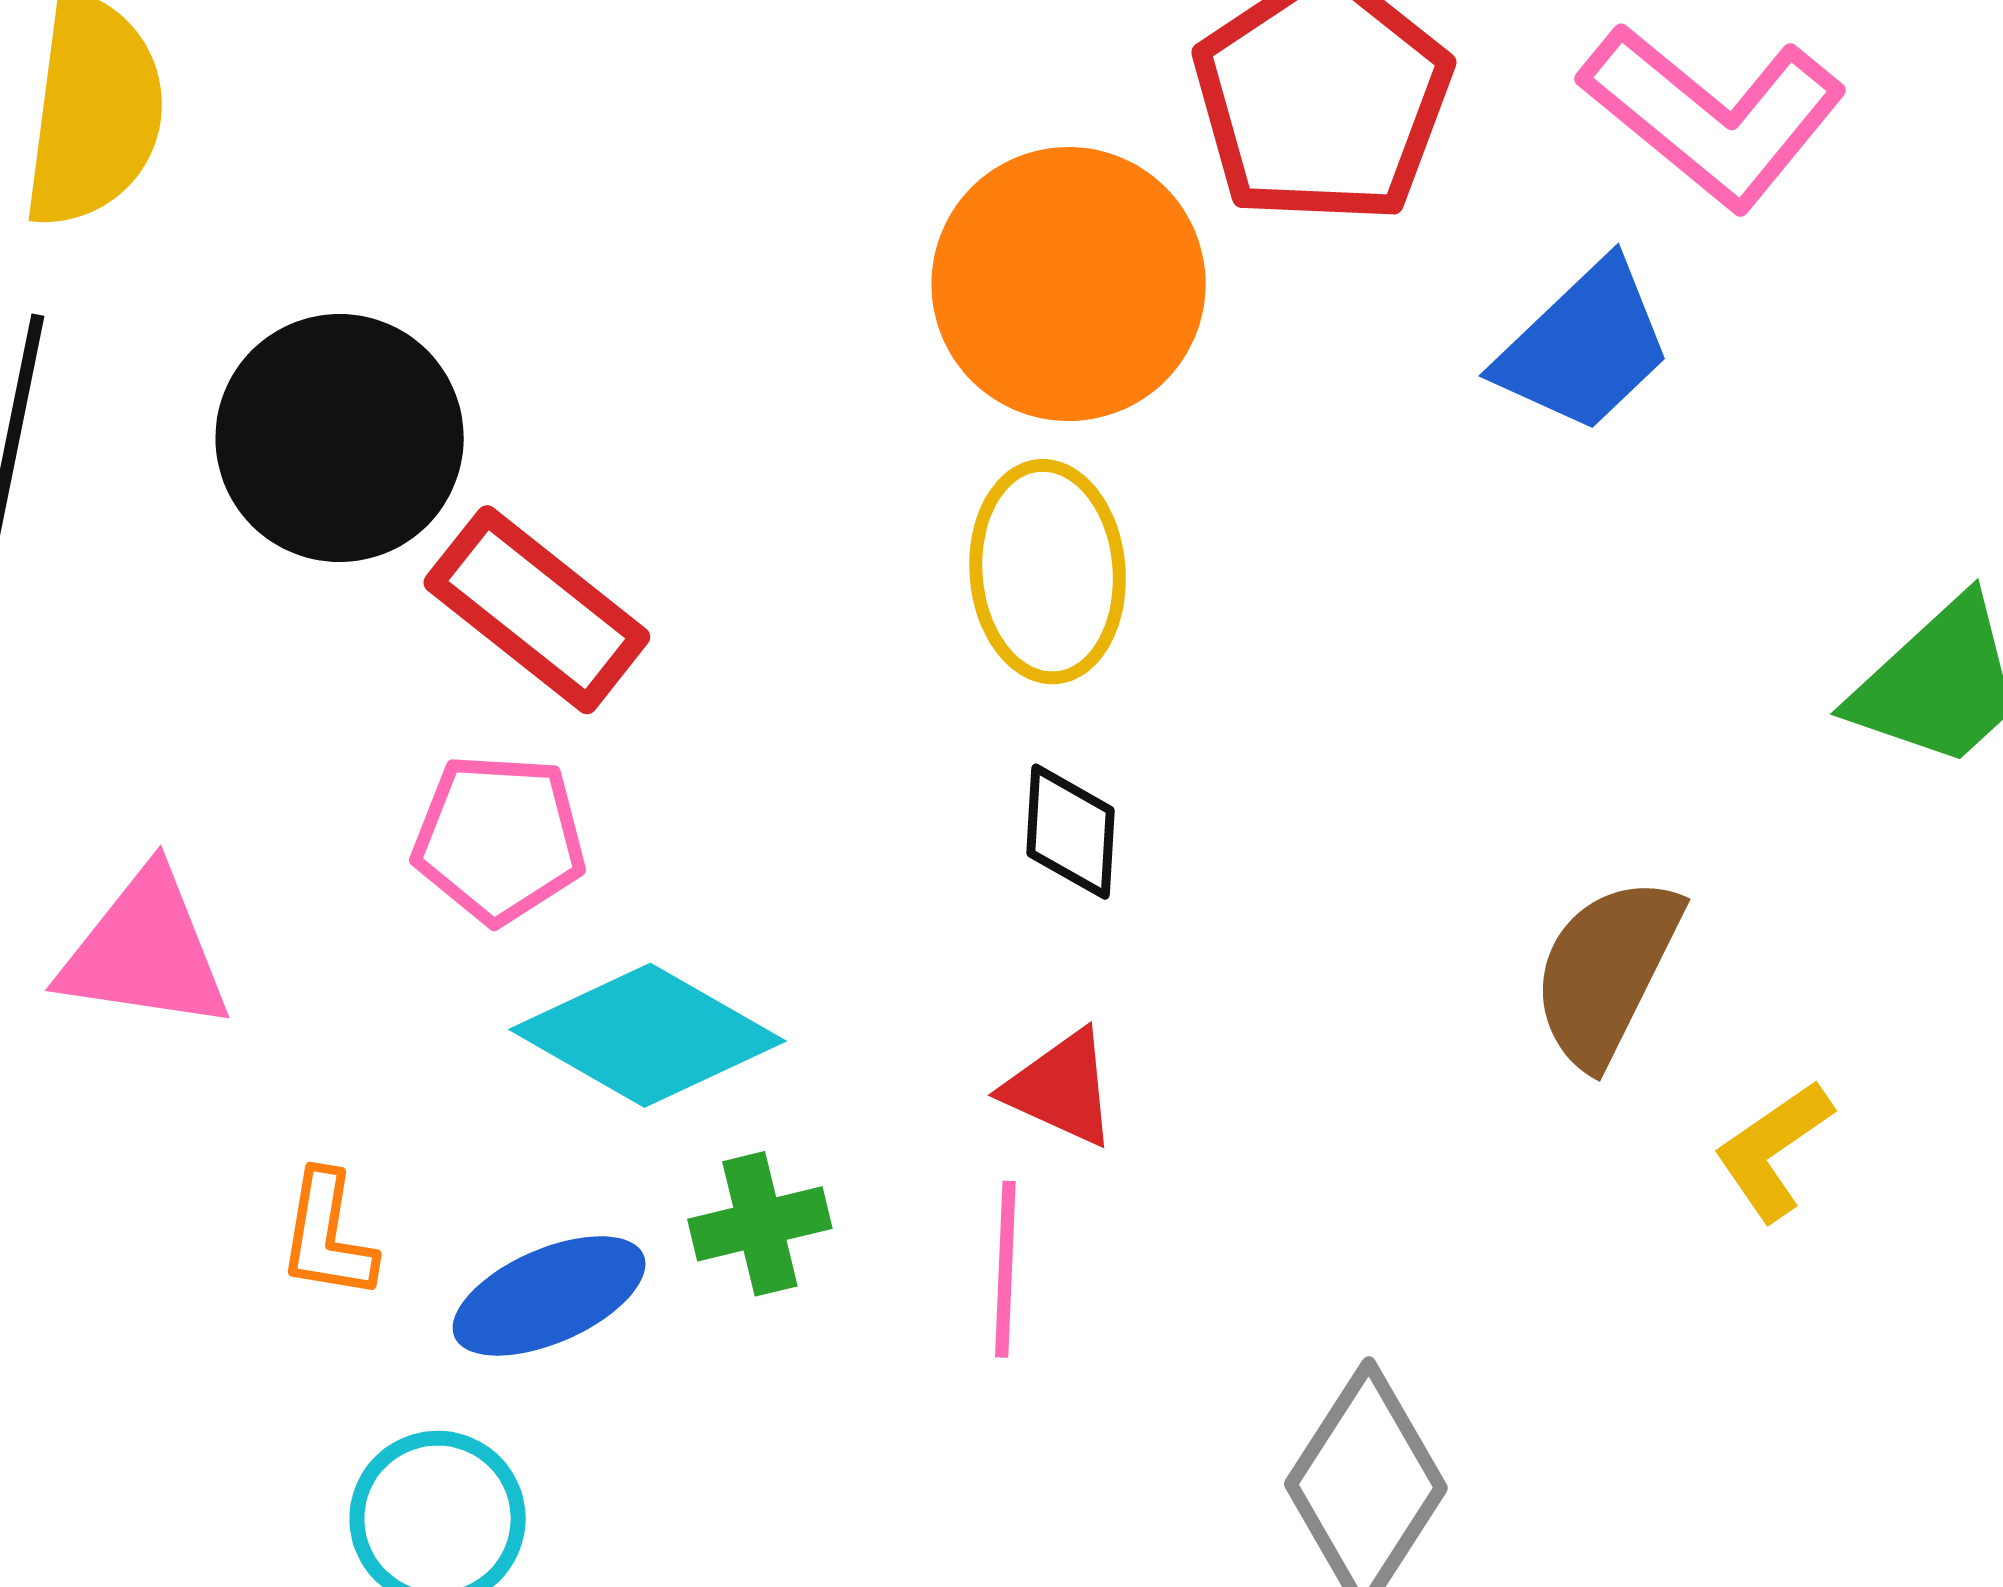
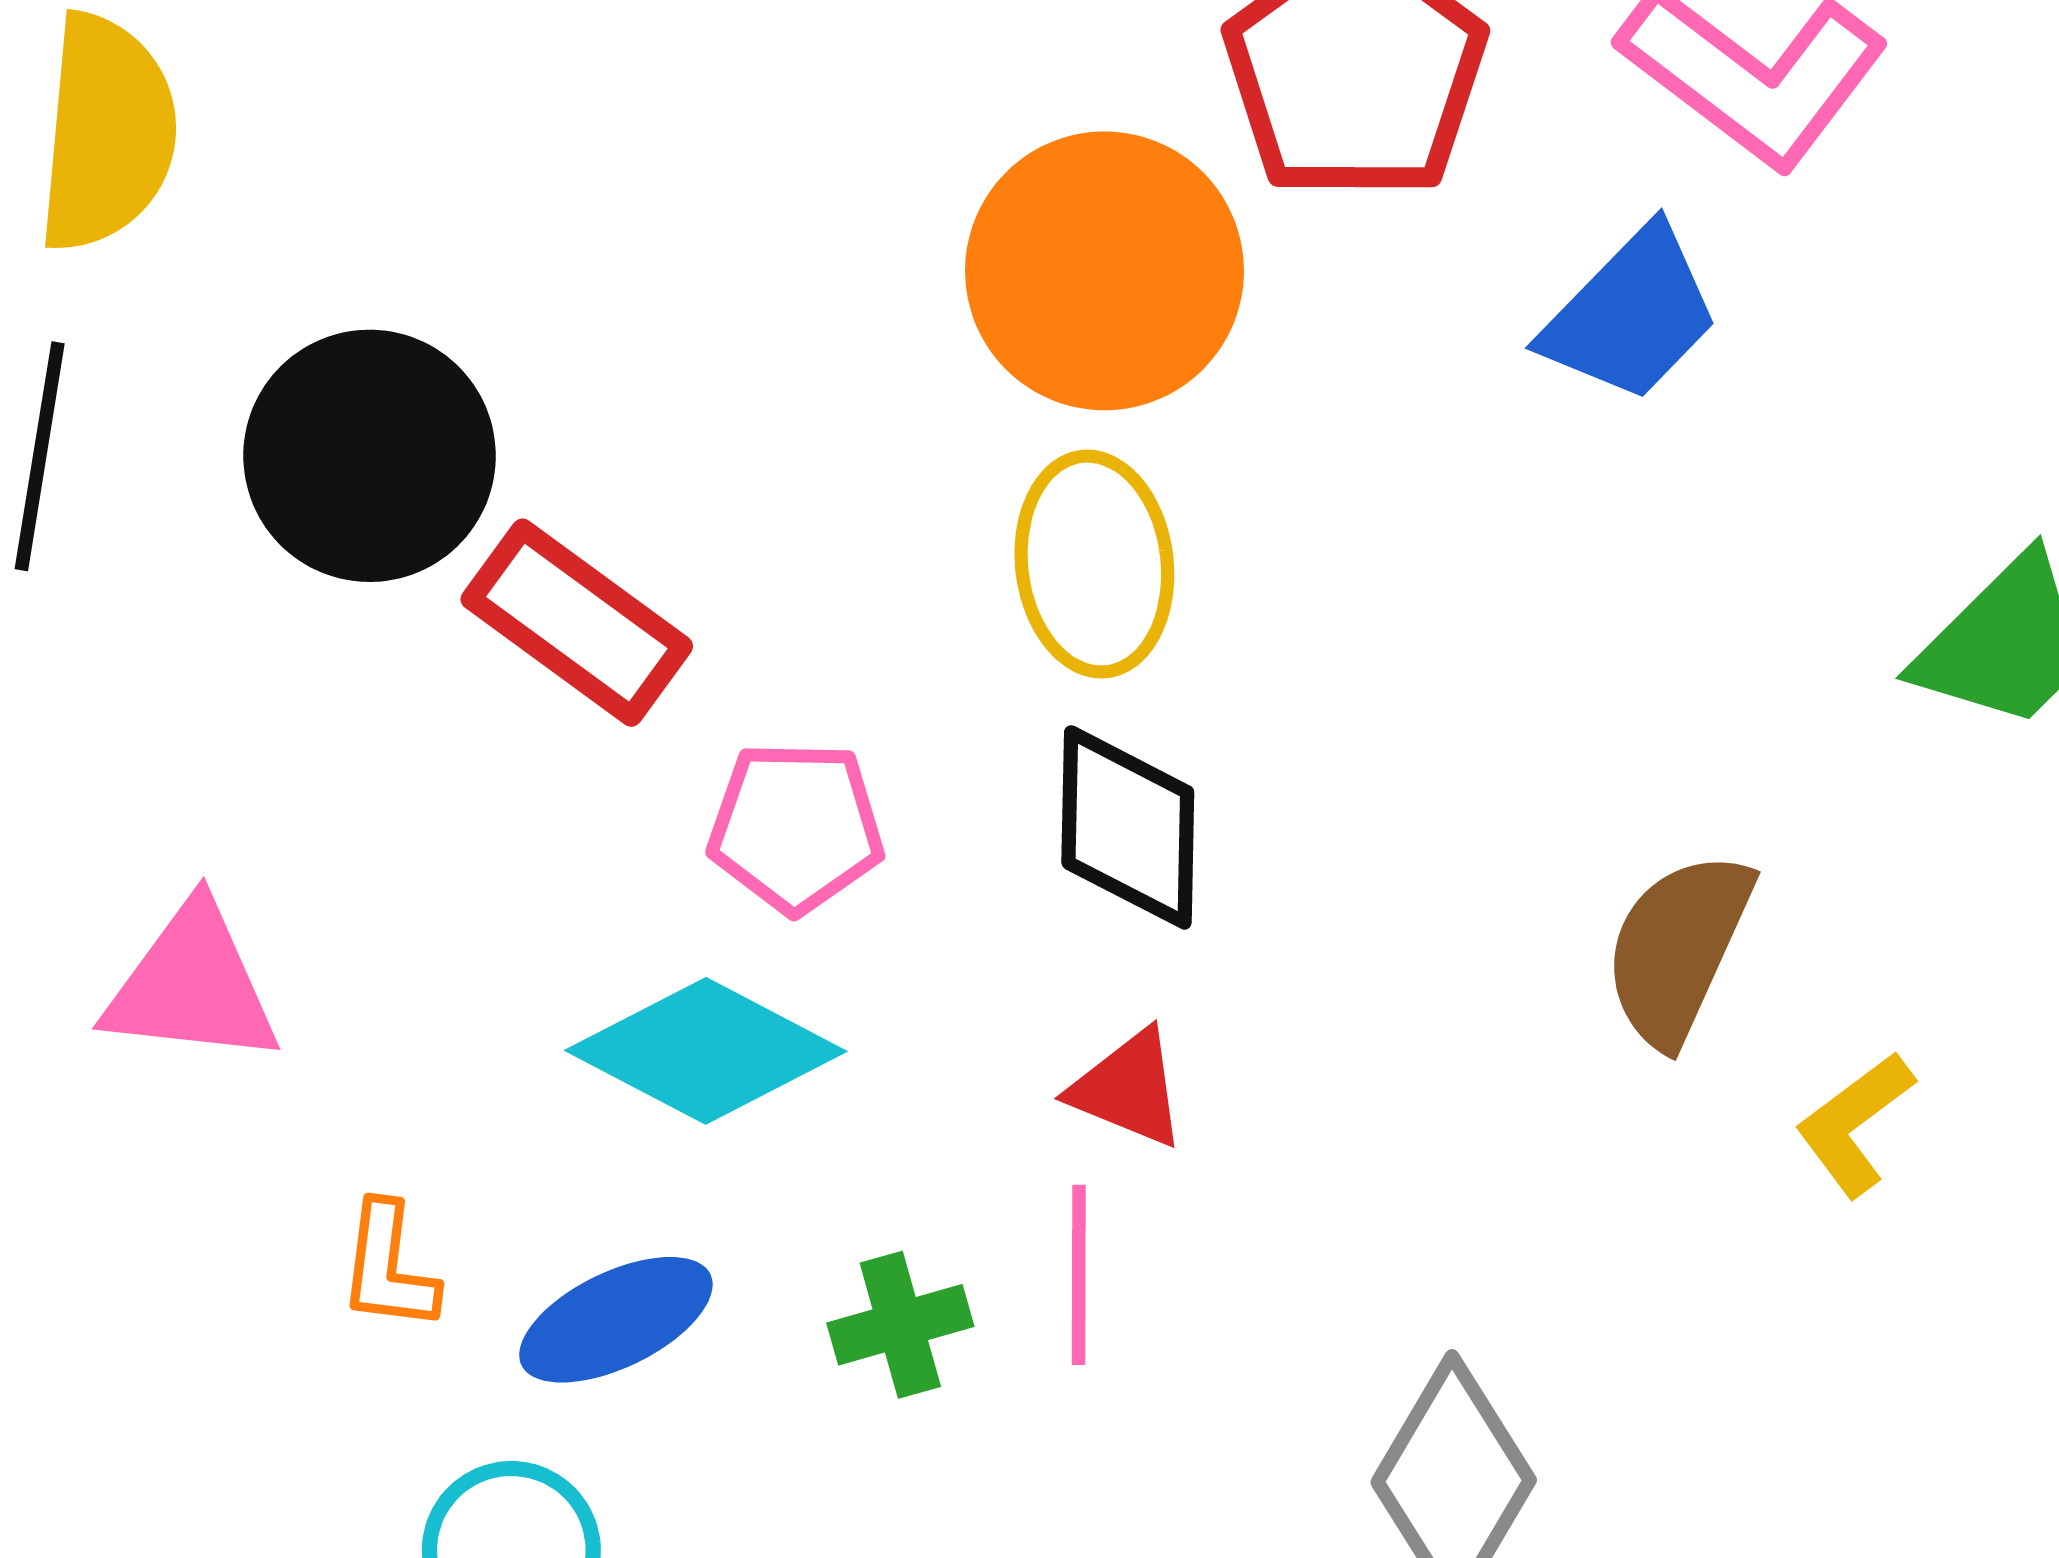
black diamond: (1070, 832) -> (1128, 827), size x1.5
pink pentagon: (499, 838) -> (796, 827), moved
green cross: (760, 1224) -> (900, 1325), moved

